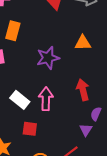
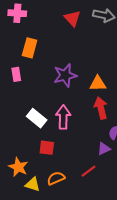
orange triangle: (83, 43) -> (98, 84), moved
purple triangle: (86, 130) -> (104, 149), turned 32

